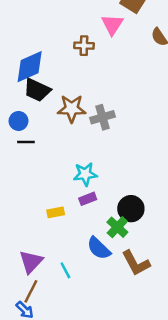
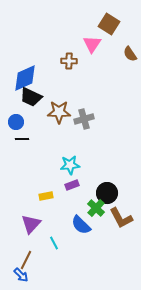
purple triangle: (31, 262) -> (31, 224), moved
brown L-shape: (136, 263) -> (121, 218), moved

